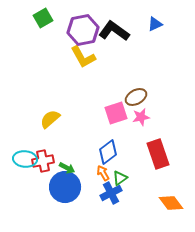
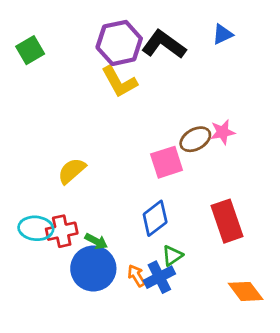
green square: (43, 18) -> (30, 50), moved
pink star: (141, 117) -> (223, 132), moved
orange arrow: (103, 173) -> (136, 276), moved

